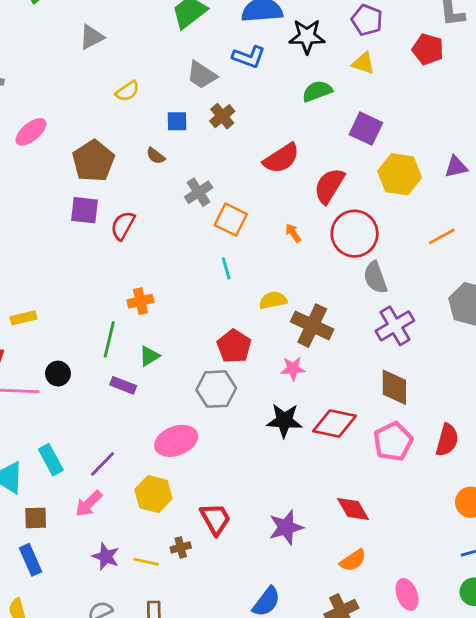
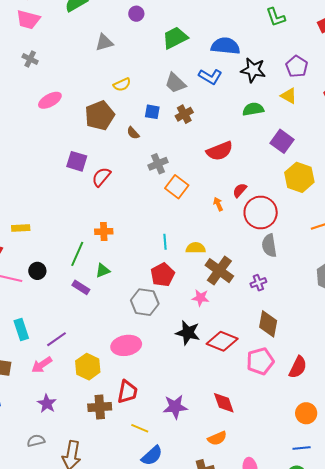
brown pentagon: (93, 161) -> (100, 115), moved
red semicircle: (329, 186) -> (240, 190), moved, size x0.6
cyan line: (226, 268) -> (165, 242), moved
purple cross: (395, 326) -> (258, 283), moved, size x0.6
pink ellipse: (176, 441) -> (126, 345), moved
red trapezoid: (215, 519) -> (127, 392), turned 30
brown cross: (181, 547) -> (100, 407), size x1.6
yellow line: (146, 562) -> (140, 428), moved

